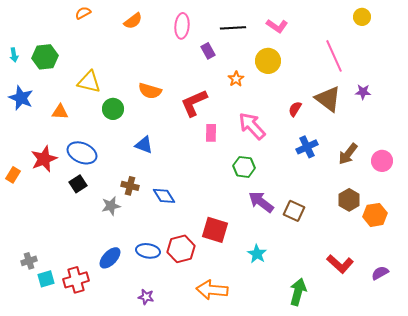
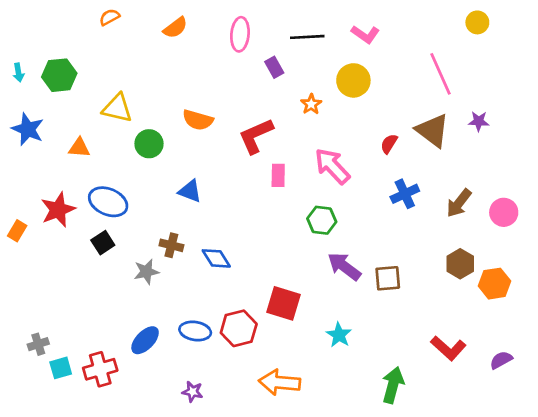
brown square: (294, 211) -> (388, 278), turned -30

